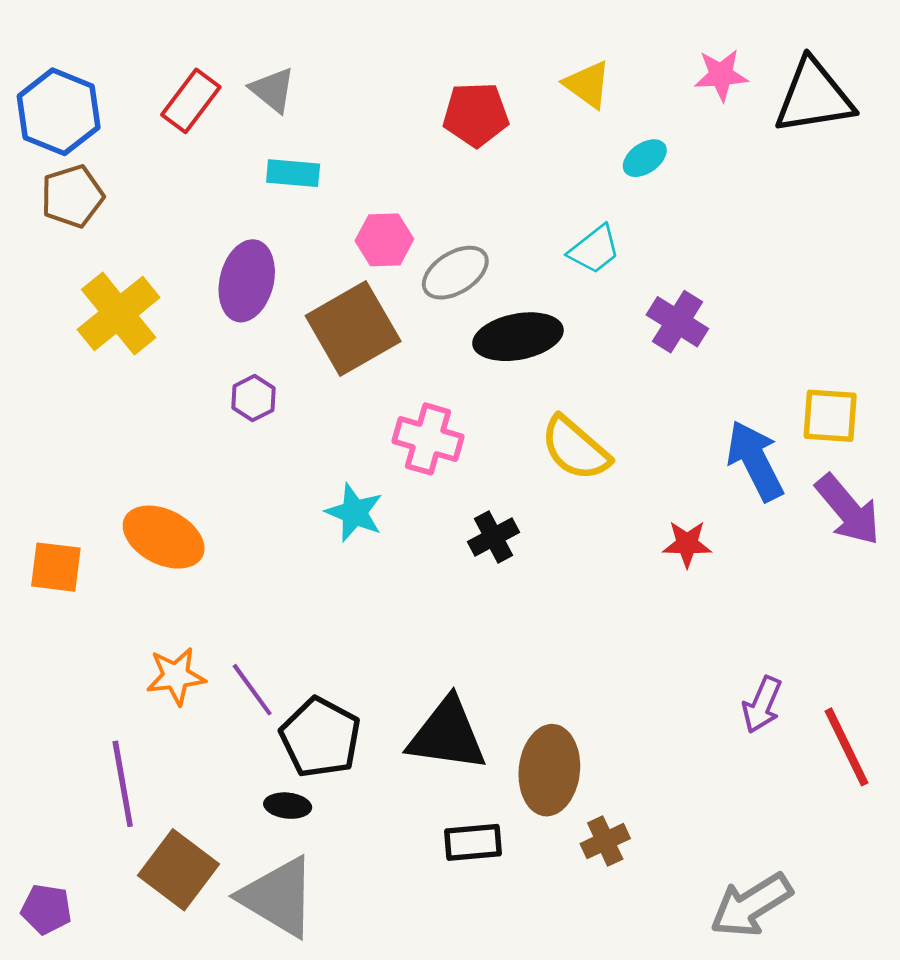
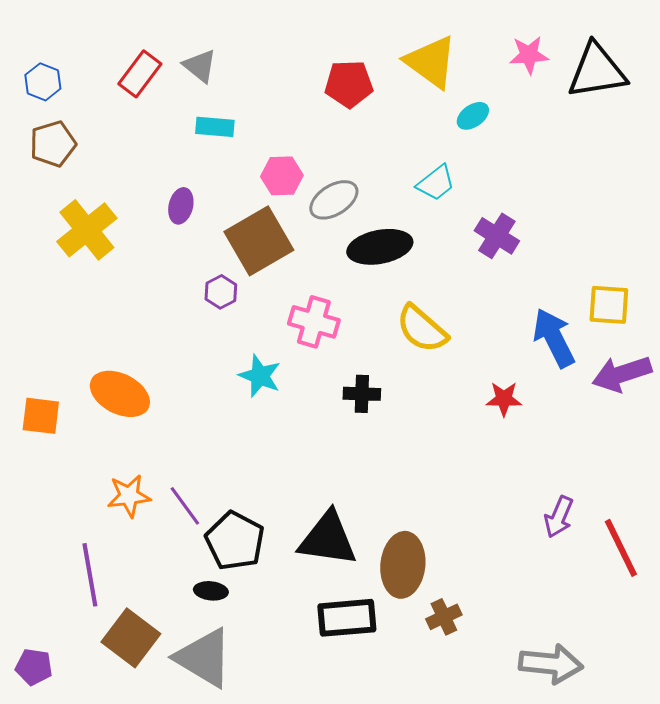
yellow triangle: (587, 85) -> (431, 62), size x1.5
blue hexagon: (59, 112) -> (43, 82), size x0.6
purple ellipse: (247, 281) -> (181, 206), size x0.6
purple hexagon: (254, 398) -> (221, 292), moved
purple arrow: (848, 510) -> (622, 374), turned 112
black cross: (493, 537) -> (362, 394), turned 30
black rectangle: (473, 842) -> (347, 618), size x1.4
gray arrow: (751, 905) -> (551, 664), turned -142

